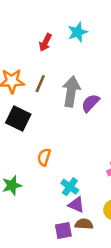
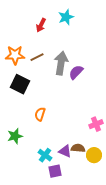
brown line: (40, 84) -> (37, 57), turned 40
cyan cross: (70, 187) -> (45, 155), moved
brown semicircle: (84, 224) -> (78, 148), moved

